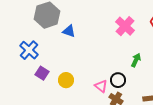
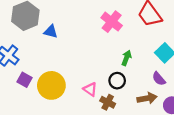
yellow circle: (66, 80) -> (51, 85), size x1.6
black circle: (118, 80) -> (117, 81), moved

